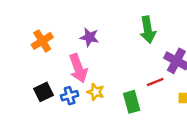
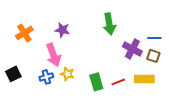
red line: (155, 82) -> (118, 82), moved
black square: (43, 92) -> (13, 74), moved

